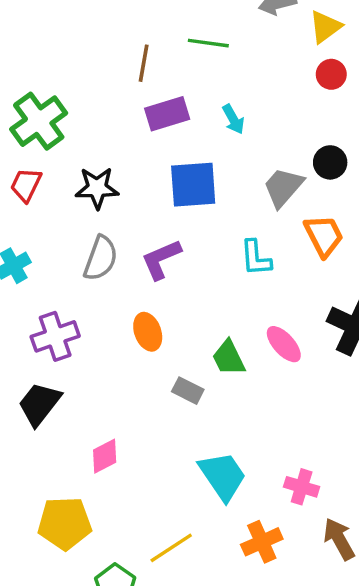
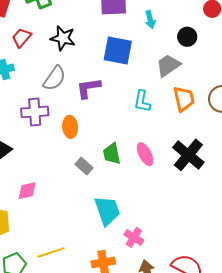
black circle: (330, 162) -> (187, 37), moved
red trapezoid: (26, 185) -> (22, 38), moved
purple cross: (55, 336) -> (35, 112), moved
cyan trapezoid: (223, 476) -> (107, 211), moved

